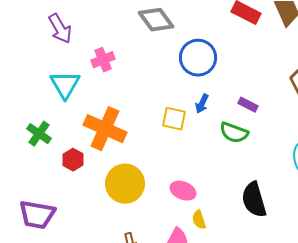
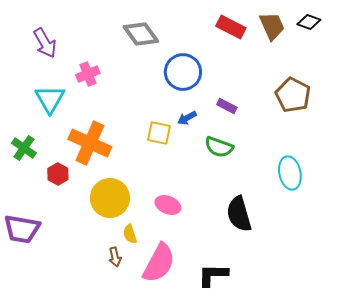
blue arrow: (202, 104) -> (187, 118), turned 36
purple rectangle: (248, 105) -> (227, 106), moved
yellow semicircle: (199, 220) -> (130, 234), moved

